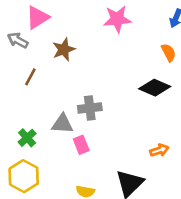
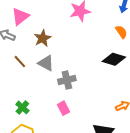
brown line: (30, 77) -> (20, 62), turned -64
gray triangle: (62, 124) -> (46, 63), moved, turned 30

